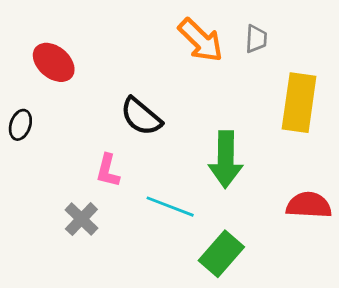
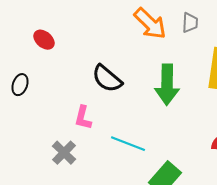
red ellipse: (54, 62) -> (44, 40), size x0.7
green arrow: (226, 159) -> (167, 85), moved

